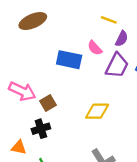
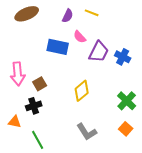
purple semicircle: (122, 39) -> (68, 16), moved
pink arrow: (22, 91) -> (18, 74), turned 60
yellow diamond: (97, 111) -> (82, 91), turned -40

